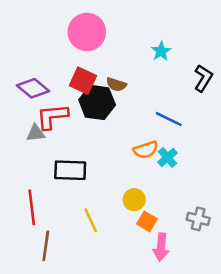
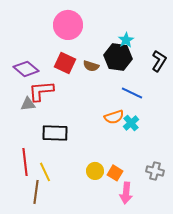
black hexagon: (97, 102) -> (118, 57), moved
yellow circle: (134, 200) -> (95, 171), moved
yellow line: (91, 220) -> (45, 172), moved

